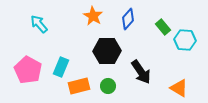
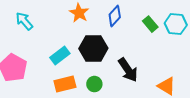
cyan hexagon: (185, 40) -> (176, 24), moved
cyan rectangle: (61, 67) -> (60, 56), moved, turned 30

